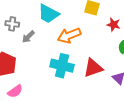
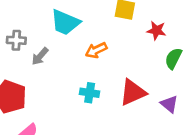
orange arrow: (69, 35) -> (96, 50), size x0.7
cyan cross: (62, 66) -> (90, 93), size x0.6

